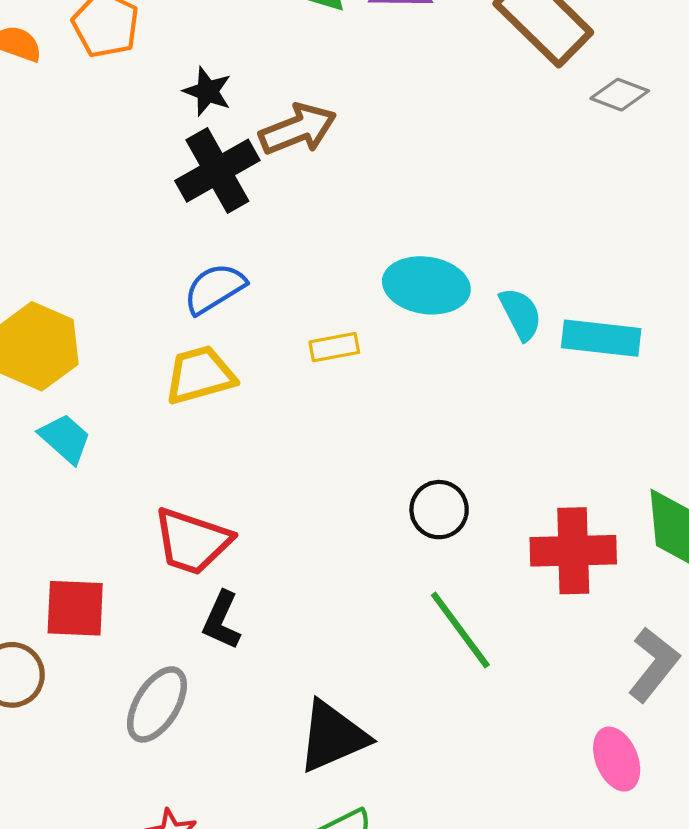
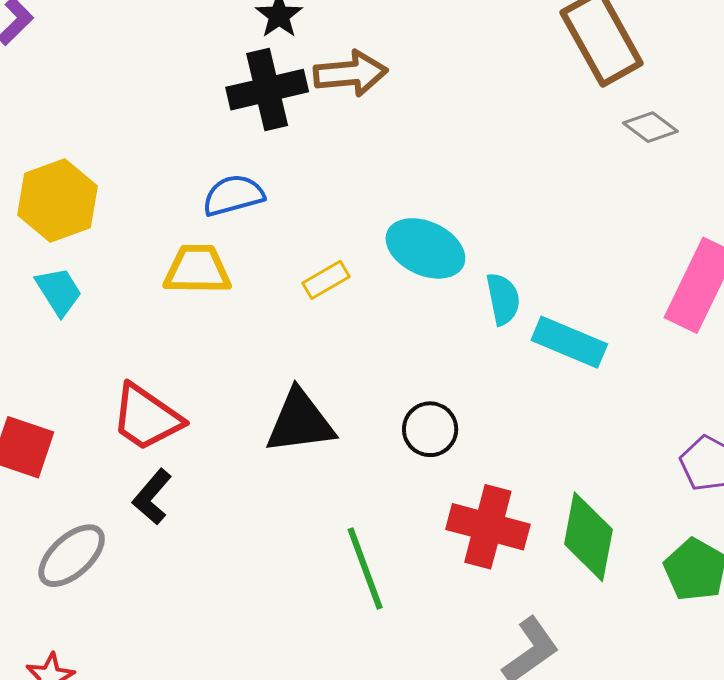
yellow rectangle: (334, 347) -> (326, 280), turned -36
black circle: (439, 510) -> (430, 429), moved
black triangle: (333, 736) -> (300, 422), moved

